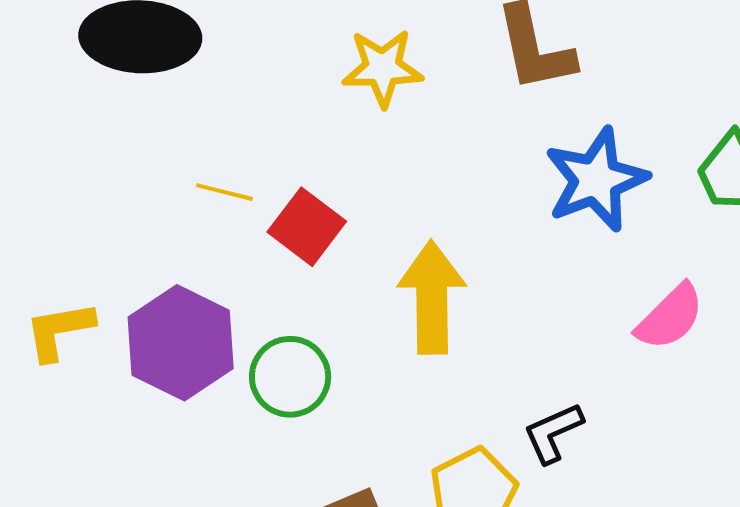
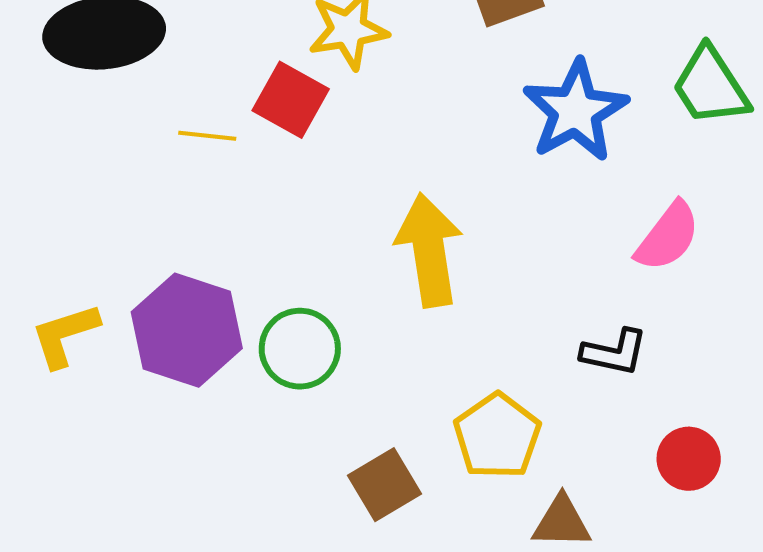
yellow line: (225, 192) -> (207, 136), moved
red square: (307, 227) -> (291, 100), moved
black L-shape: (553, 433) -> (614, 352), moved, turned -136

